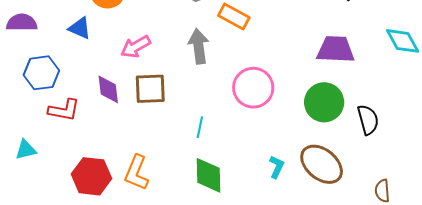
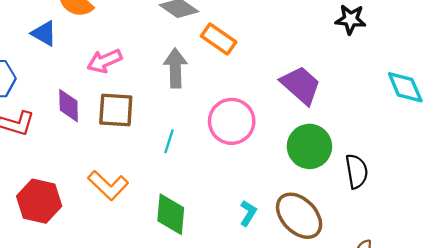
purple trapezoid: (336, 49) -> (301, 85), moved, turned 33
cyan line: (200, 127) -> (169, 141), moved
orange L-shape: (136, 173) -> (108, 185), moved, turned -75

